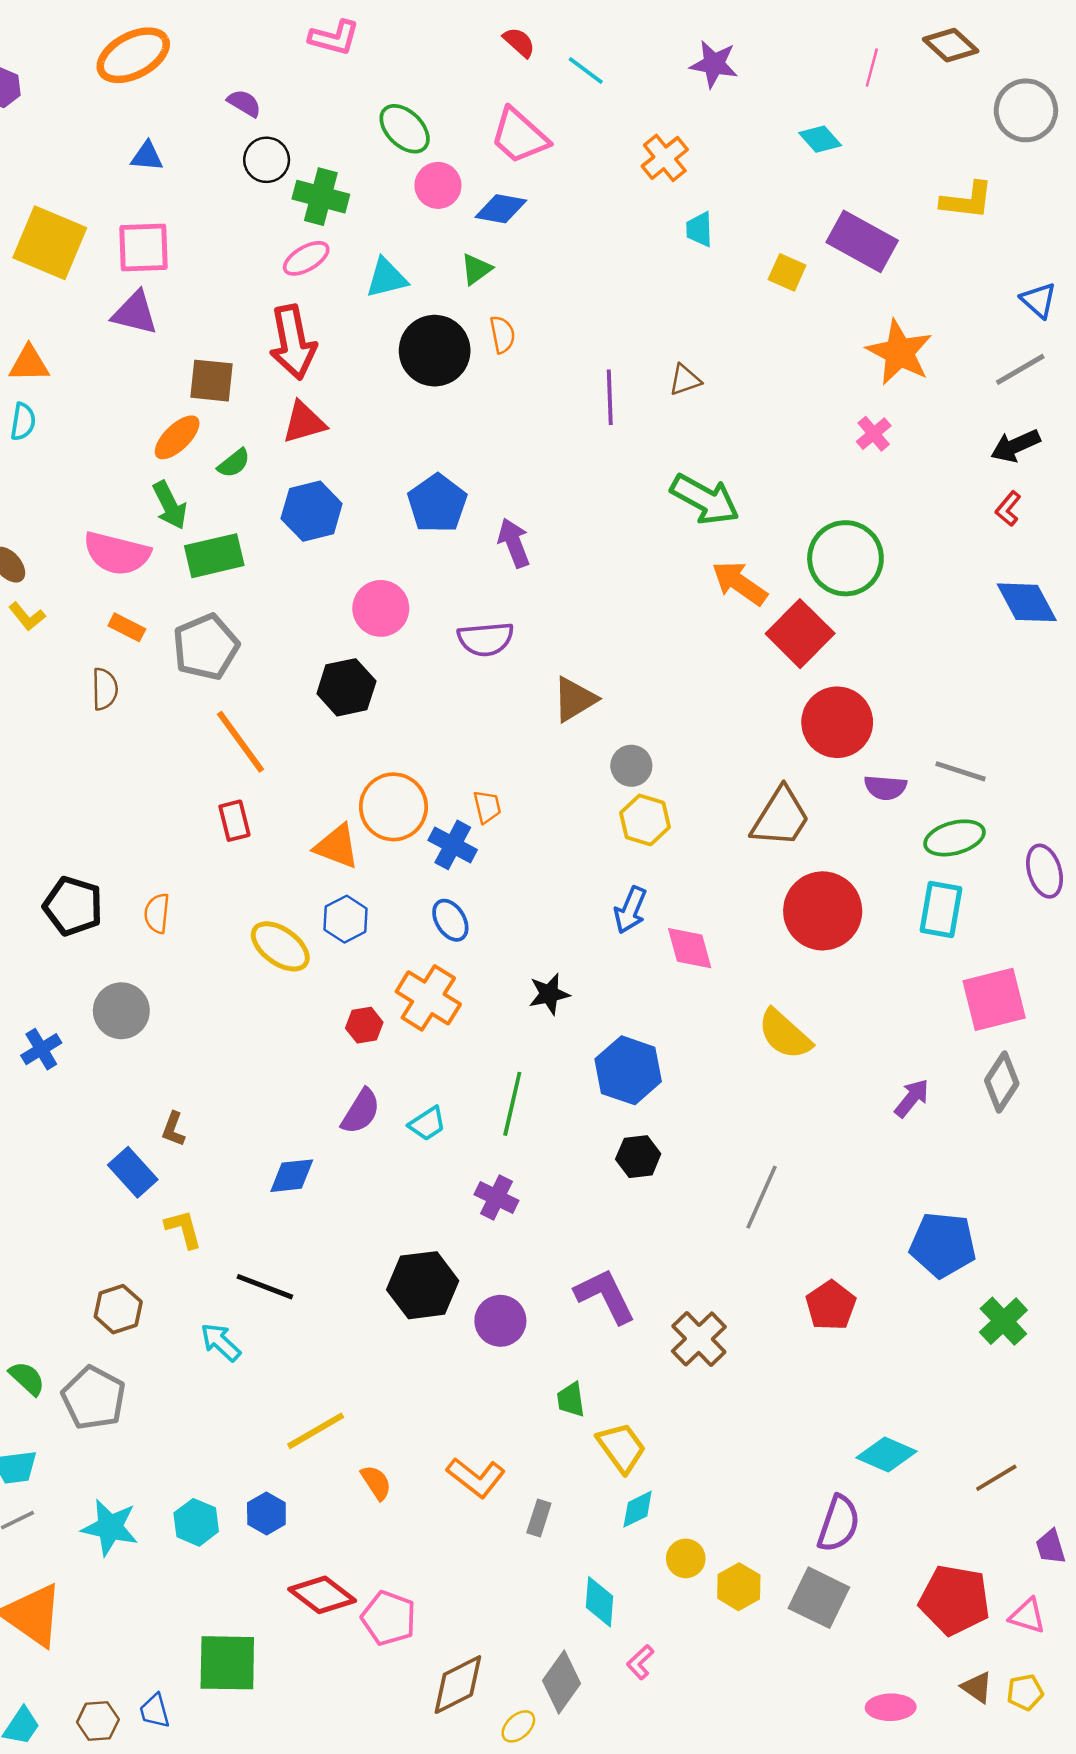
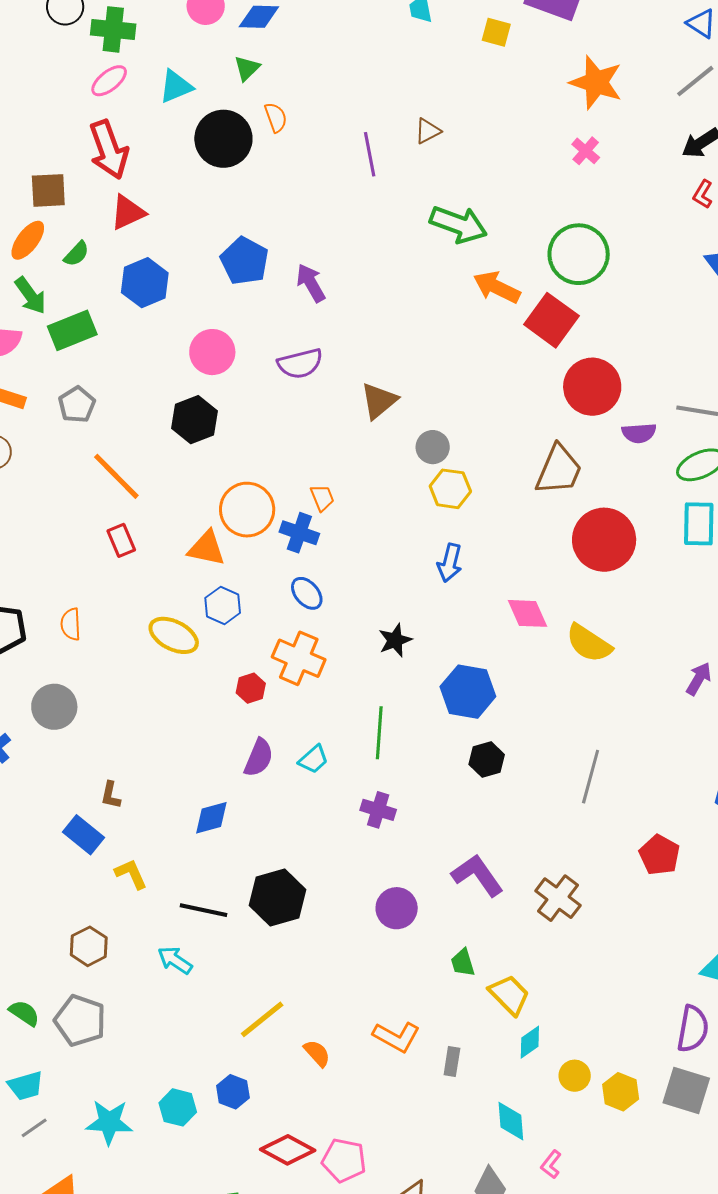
gray pentagon: (206, 647) -> (77, 405), size x0.7
pink diamond: (690, 948) -> (528, 613), moved
black hexagon: (423, 1285) -> (277, 898), moved

